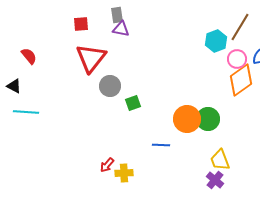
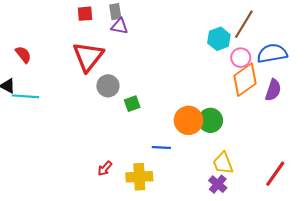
red square: (81, 24) -> (85, 14), moved
cyan line: (26, 112) -> (25, 96), moved
yellow cross: (124, 173) -> (139, 177), moved, size x1.4

